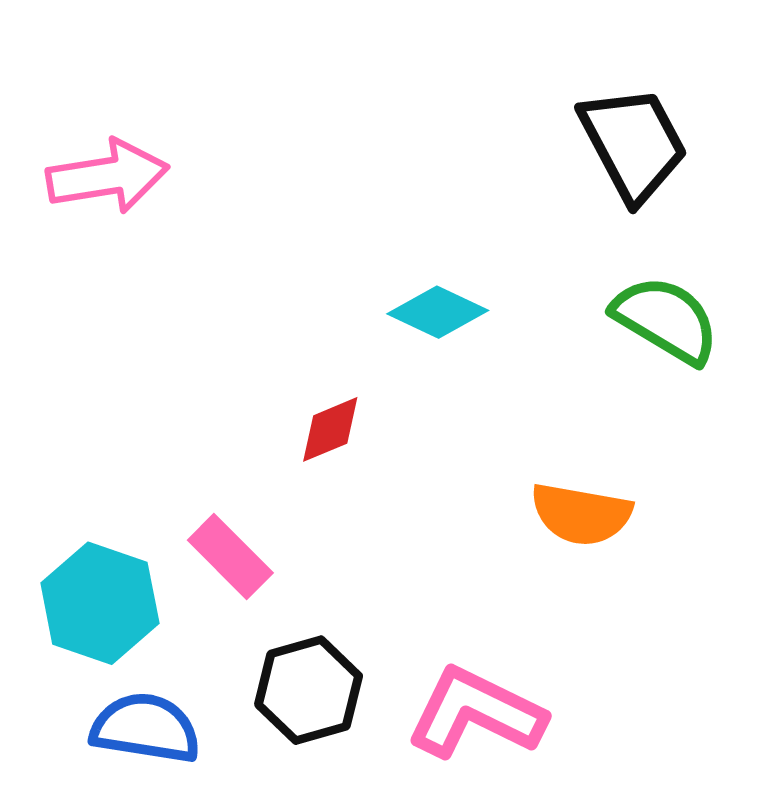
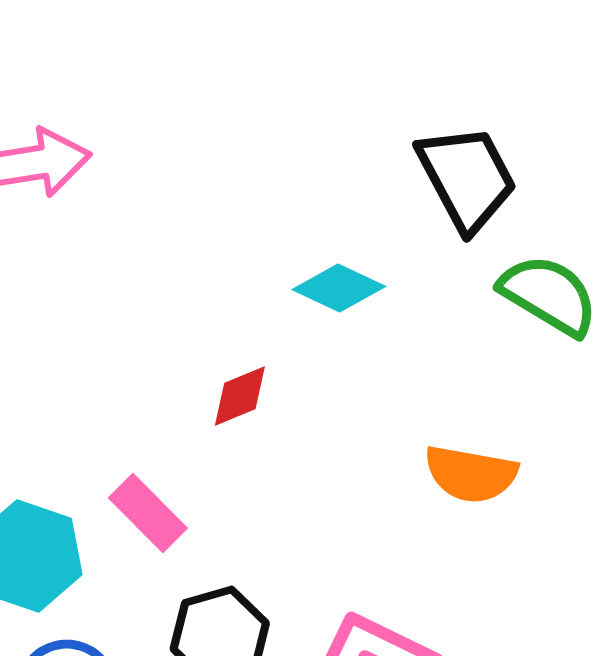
black trapezoid: (633, 144) -> (467, 178), moved

